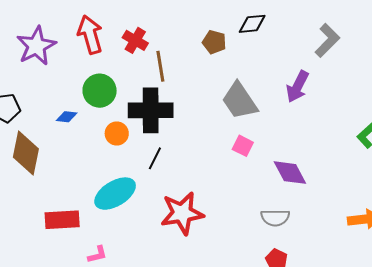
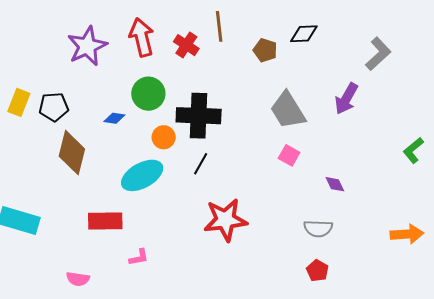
brown line: (160, 66) -> (219, 26), moved
purple diamond: (290, 173) -> (335, 184), size x0.6
cyan ellipse: (115, 194) -> (142, 175), moved

